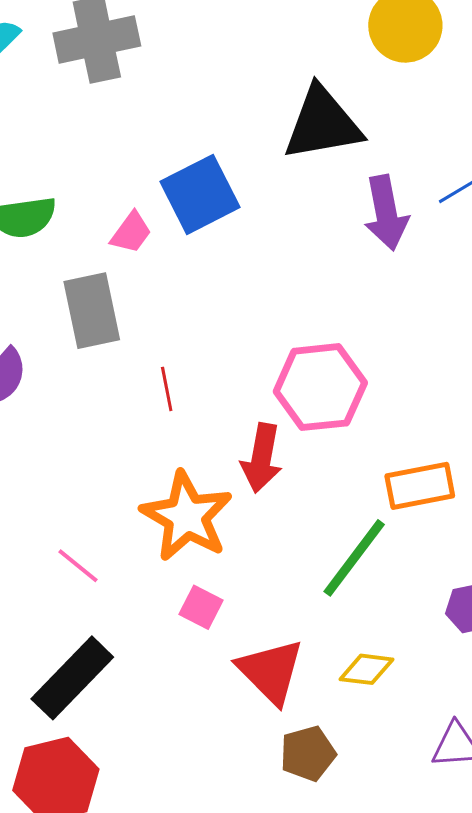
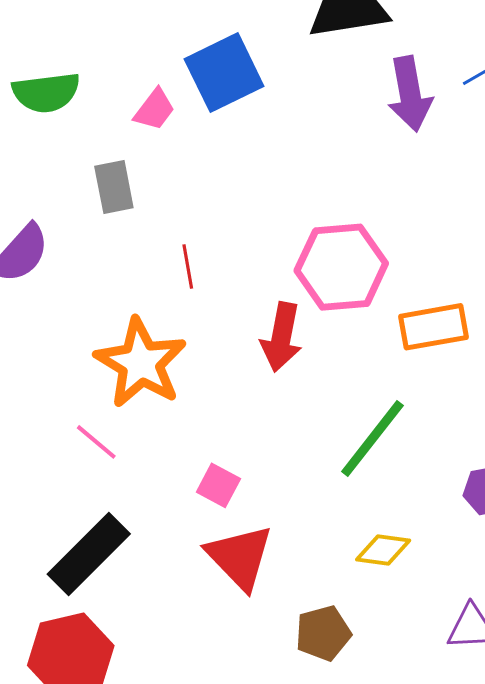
gray rectangle: (92, 311) -> (114, 187), size x0.7
orange rectangle: (420, 486) -> (434, 327), moved
orange star: (187, 516) -> (141, 363), moved
red triangle: (271, 671) -> (240, 557), moved

